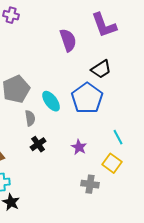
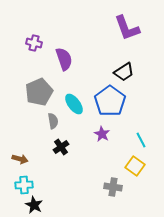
purple cross: (11, 15) -> (34, 43), moved
purple semicircle: (68, 40) -> (64, 59), moved
purple star: (79, 147) -> (102, 134), moved

